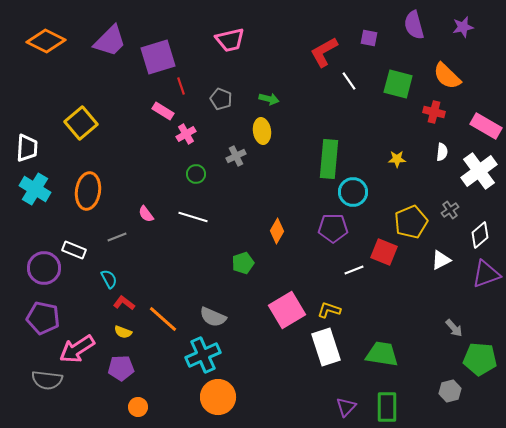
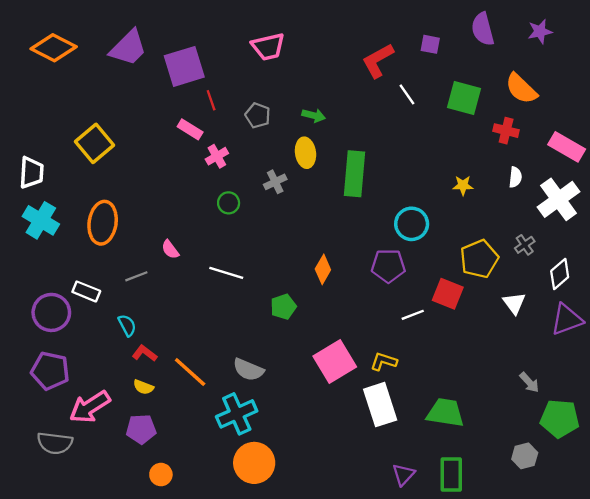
green rectangle: (329, 159) -> (354, 174), moved
white line: (193, 217) -> (226, 273), moved
white triangle: (441, 260) -> (514, 303), turned -40

